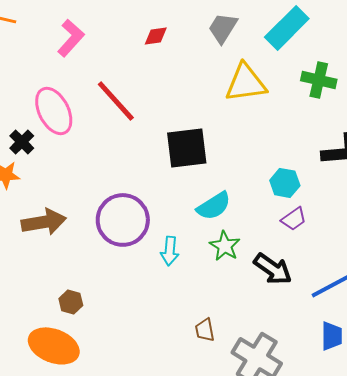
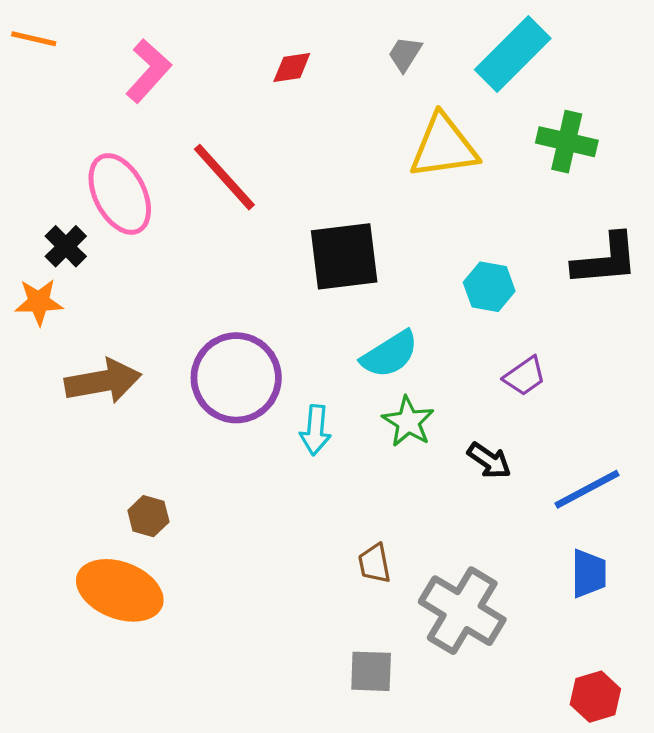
gray trapezoid: (223, 28) -> (405, 54), size x0.7
cyan hexagon: (285, 183) -> (489, 287), moved
black arrow: (273, 269) -> (489, 460), size x0.7

